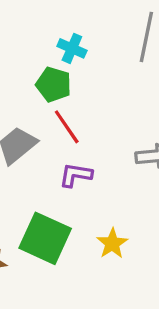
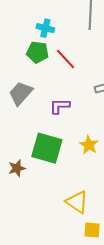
red line: (67, 127) -> (65, 59), moved

